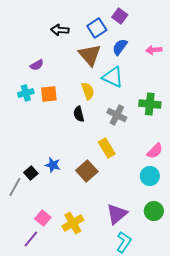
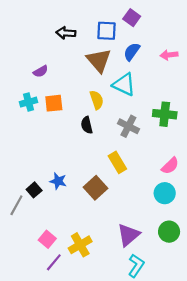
blue square: (97, 28) -> (106, 31), turned 36
purple line: (31, 239) -> (54, 262), moved

